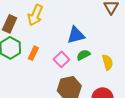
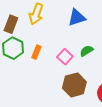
blue triangle: (76, 35) -> (77, 18), moved

